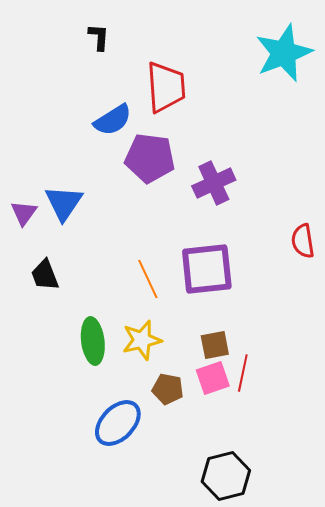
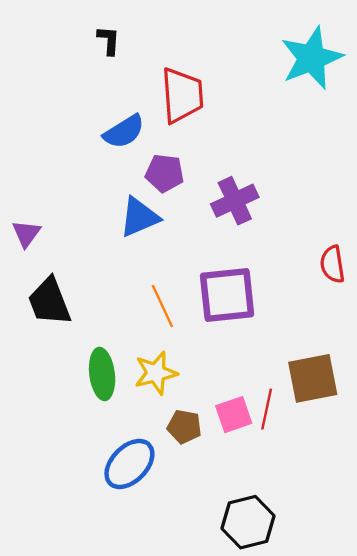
purple pentagon: (150, 158) -> (165, 173), size x0.7
blue triangle: (64, 203) -> (139, 217), moved, turned 33
black trapezoid: (45, 275) -> (49, 302), size x1.4
brown square: (215, 345) -> (313, 378), moved, size x1.6

